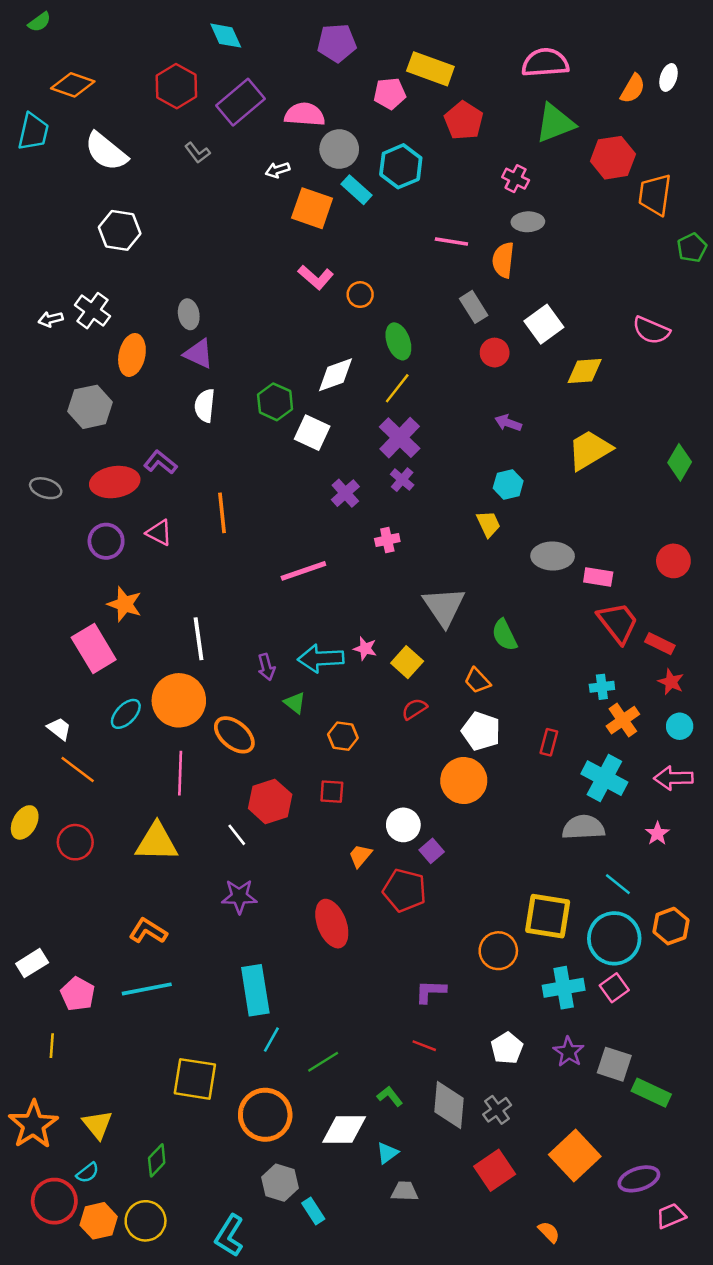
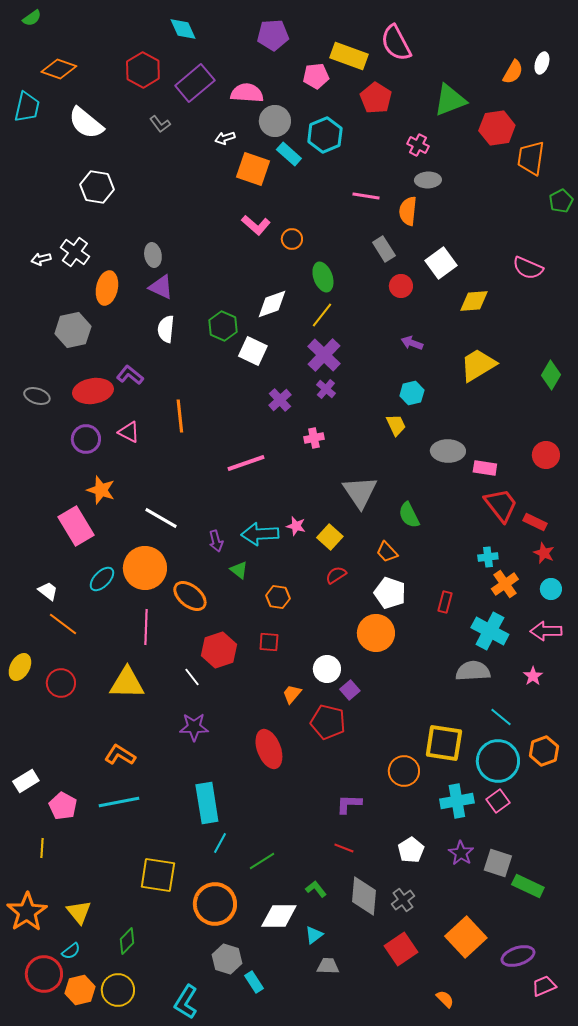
pink semicircle: (545, 63) -> (396, 43), moved, turned -114
white line: (199, 639) -> (161, 518), turned -52

